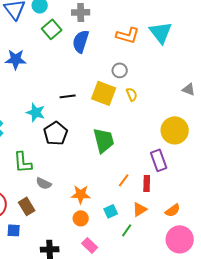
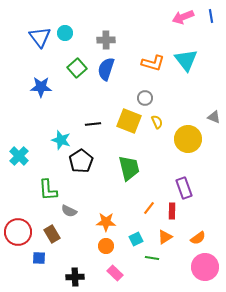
green square: (52, 29) -> (77, 68), moved
yellow circle: (175, 130) -> (188, 139), moved
green line: (127, 230) -> (152, 258), turned 64

